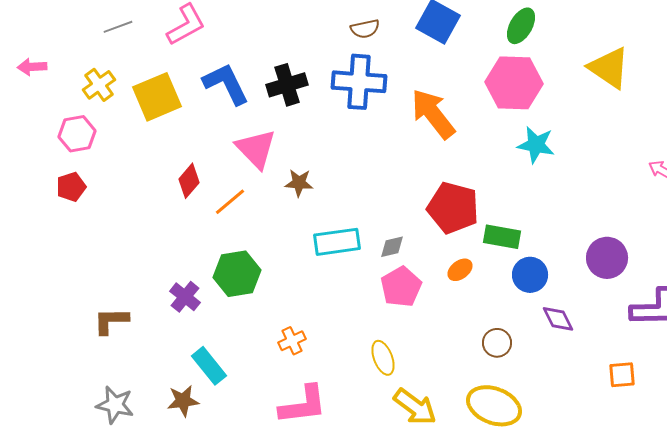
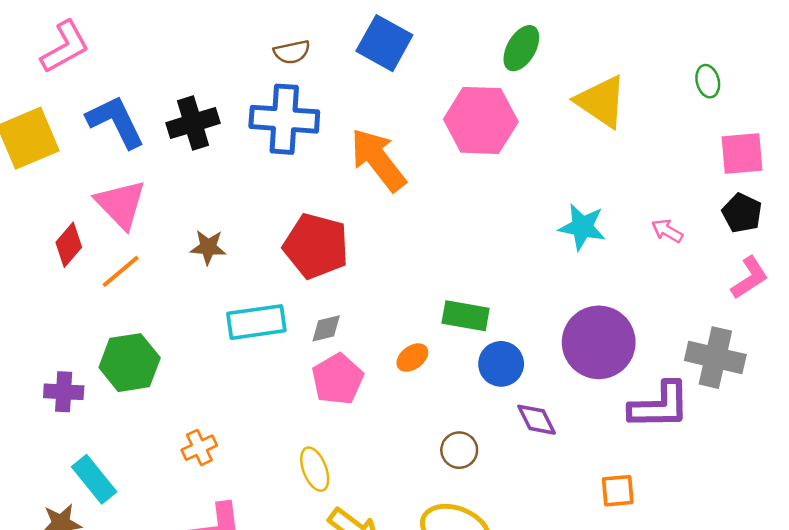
green ellipse: (521, 26) -> (521, 48), moved
cyan star: (536, 145) -> (582, 227), moved
pink triangle: (256, 149) -> (121, 204), moved
red pentagon: (453, 208) -> (316, 246), moved
purple circle: (607, 258) -> (599, 342), size x1.4
purple cross: (185, 297) -> (64, 392), turned -36

